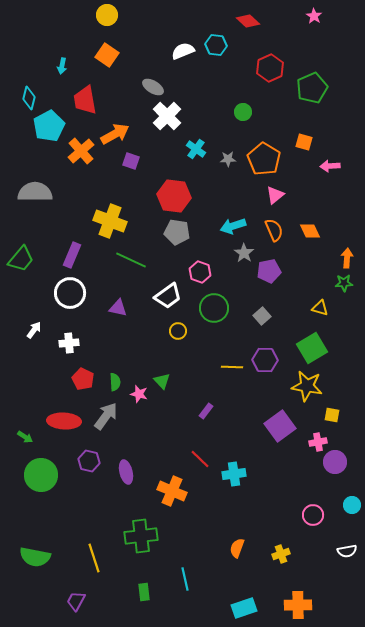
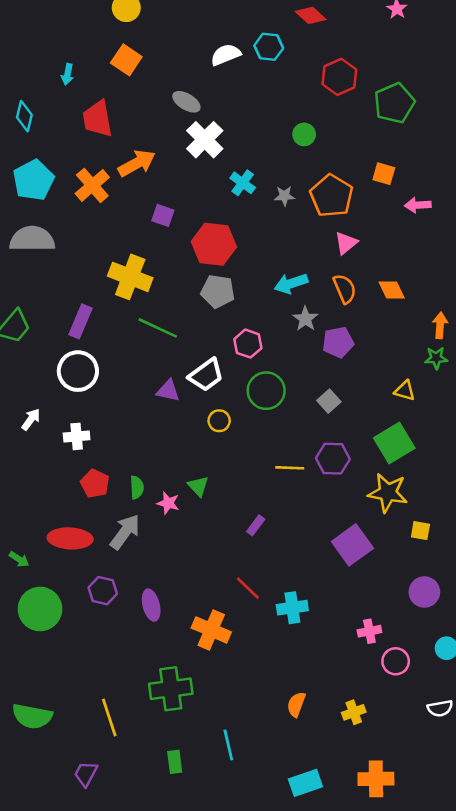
cyan pentagon: (49, 126) -> (33, 180), moved
purple square: (131, 161) -> (163, 215), moved
purple triangle: (118, 308) -> (168, 391), moved
pink cross: (318, 442) -> (369, 631), moved

